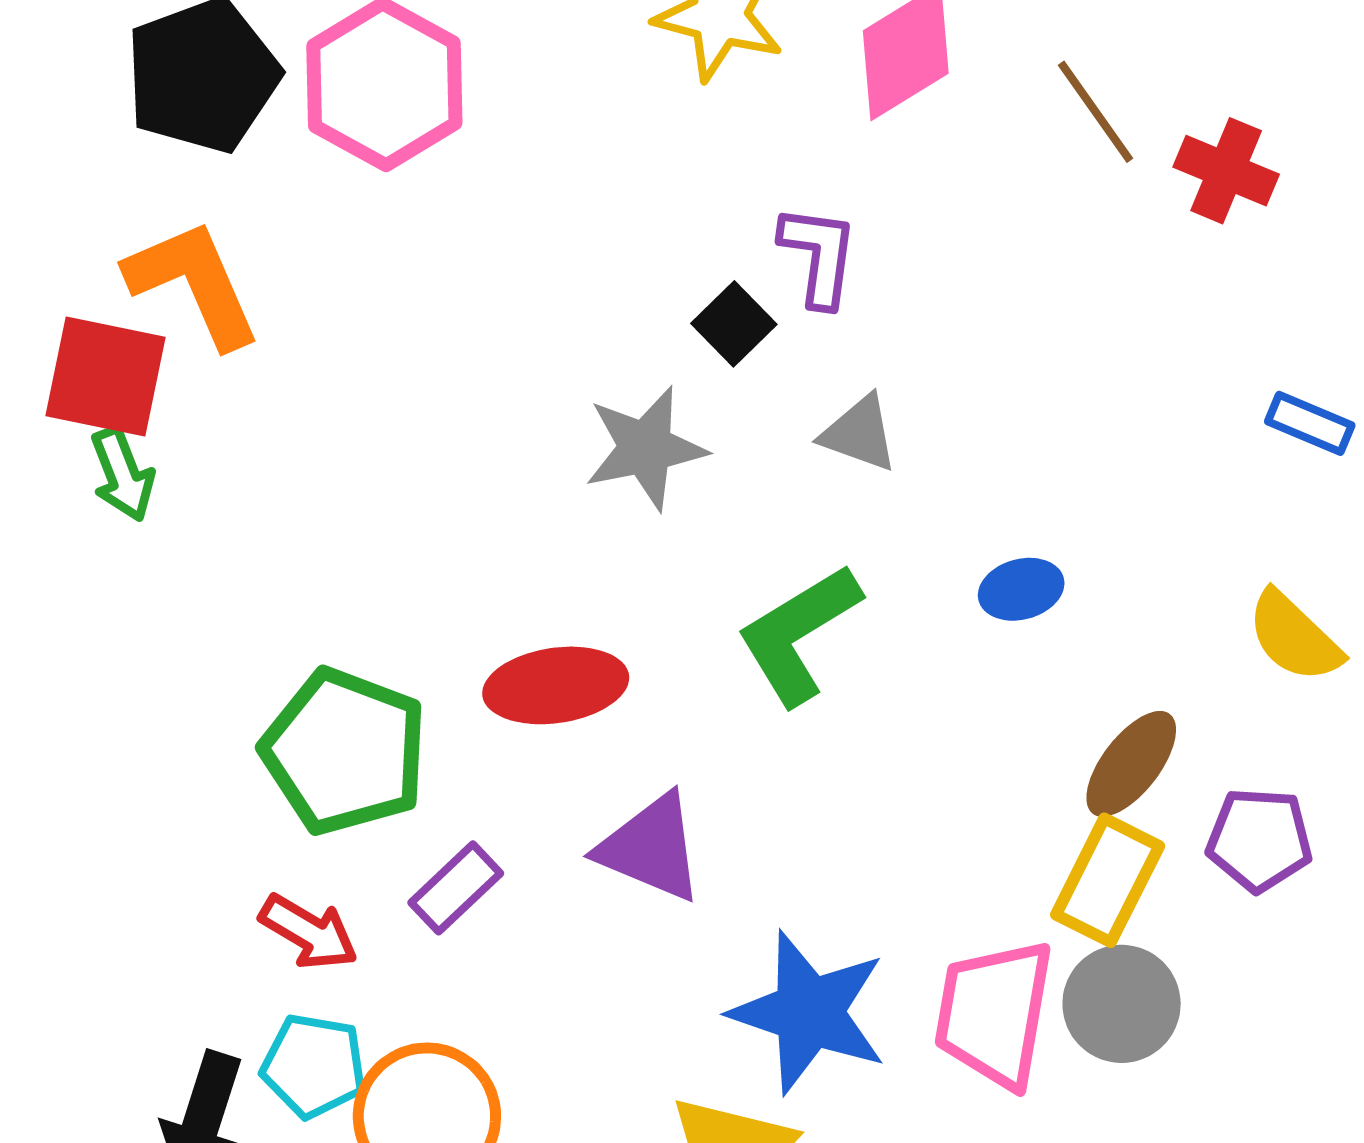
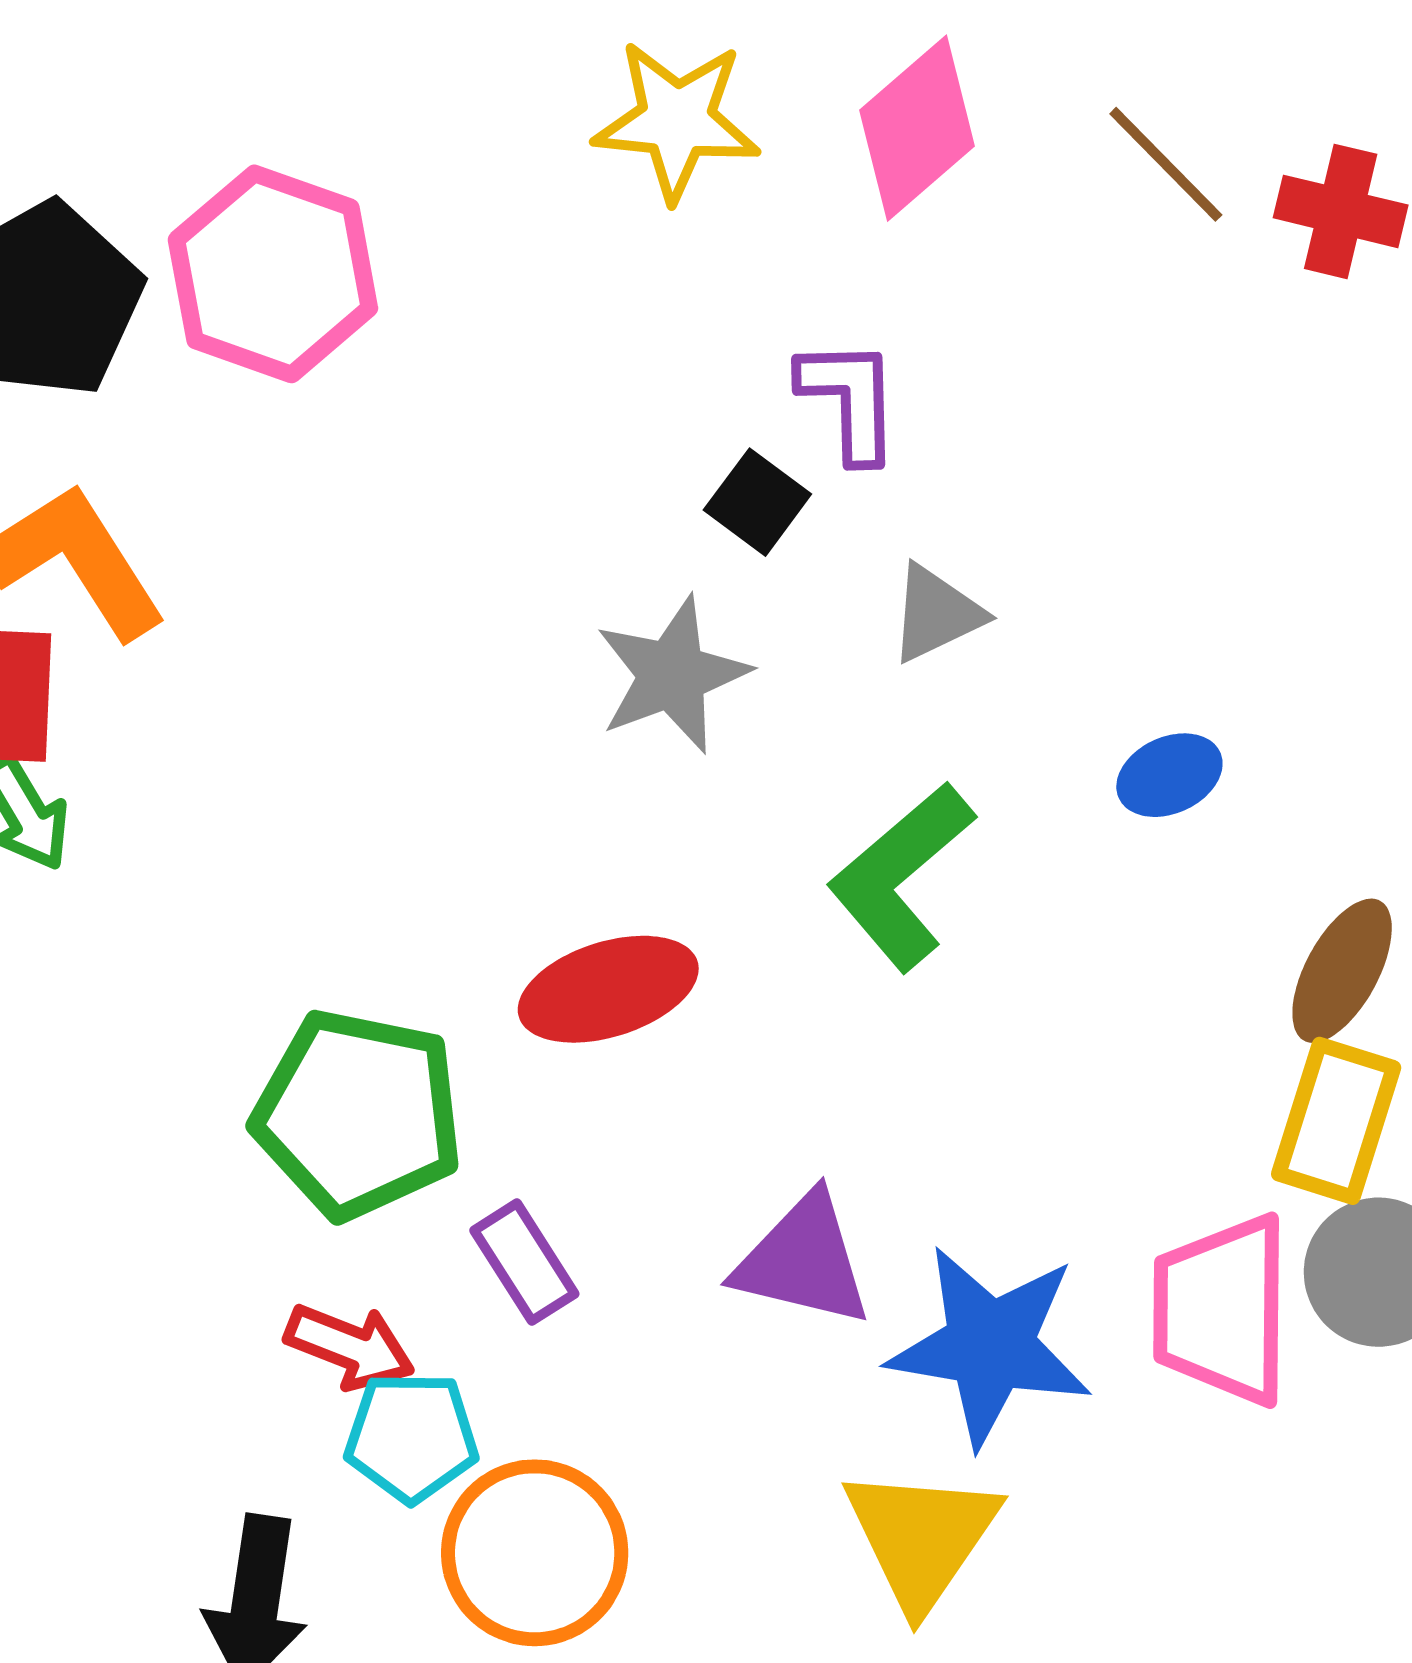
gray triangle: (859, 433) -> (936, 613), turned -36
purple triangle: (651, 848) -> (803, 1260), moved
purple rectangle: (456, 888) -> (524, 1262), turned -70
cyan pentagon: (314, 1066) -> (411, 1437), moved

